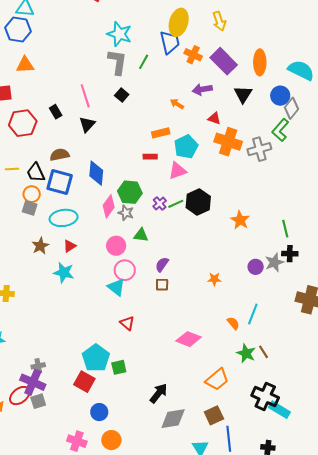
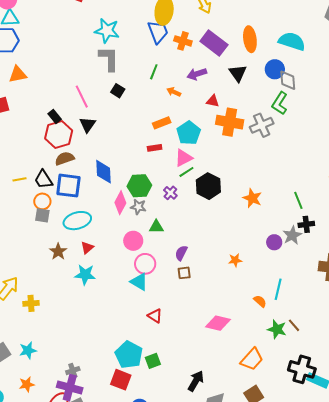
green line: (144, 62) -> (154, 72), moved
gray diamond: (292, 108) -> (288, 80), turned -35
red hexagon: (23, 123) -> (59, 134), moved
green line: (176, 204) -> (186, 172), moved

